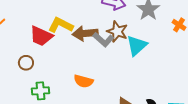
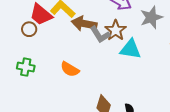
cyan triangle: (137, 46) -> (131, 49), turned 35
brown circle: (26, 63) -> (29, 29), moved

